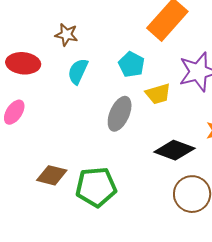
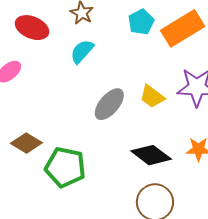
cyan pentagon: (131, 64) -> (141, 22), moved
yellow trapezoid: (158, 94) -> (152, 96), turned 36

